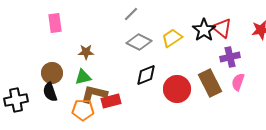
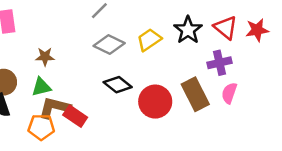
red triangle: (222, 28) -> (226, 28), moved
black diamond: (146, 75) -> (118, 85), turned 60
red rectangle: (111, 101) -> (75, 116), turned 48

